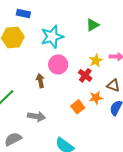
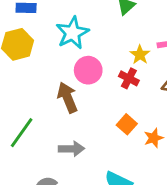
brown arrow: (40, 81) -> (67, 98), size x1.5
orange star: (96, 98) -> (154, 138), moved

